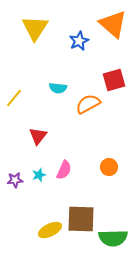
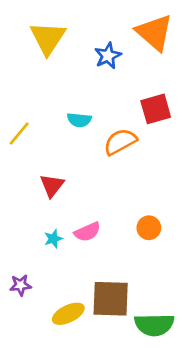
pink semicircle: (64, 170) -> (87, 232), turned 42
purple star: (15, 180) -> (20, 285), moved

